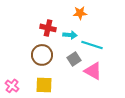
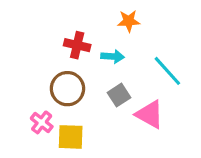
cyan line: (92, 45) -> (167, 71), moved, turned 30
pink cross: (12, 86) -> (42, 122), moved

